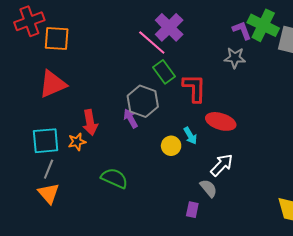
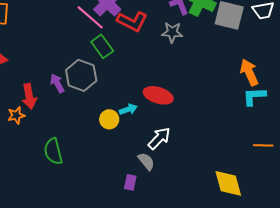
red L-shape: (194, 88) -> (132, 21), moved, turned 116
purple arrow: (131, 118) -> (57, 83), moved
cyan arrow: (190, 136) -> (128, 109), turned -78
green semicircle: (114, 178) -> (53, 151), turned -128

